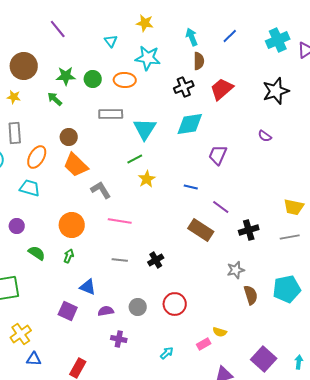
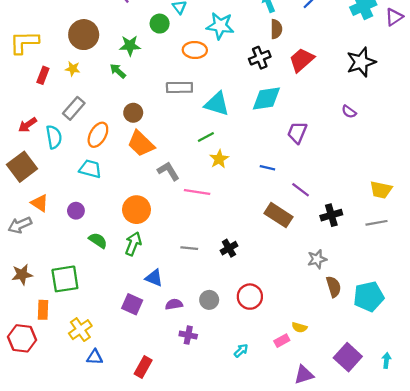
green circle: (93, 79) -> (160, 24), moved
cyan triangle: (145, 129) -> (217, 104), turned -45
gray rectangle: (15, 133) -> (74, 108), turned 45
pink line: (120, 221) -> (197, 192), moved
green arrow: (69, 256) -> (133, 244), size x1.5
cyan pentagon: (287, 289) -> (369, 297), moved

